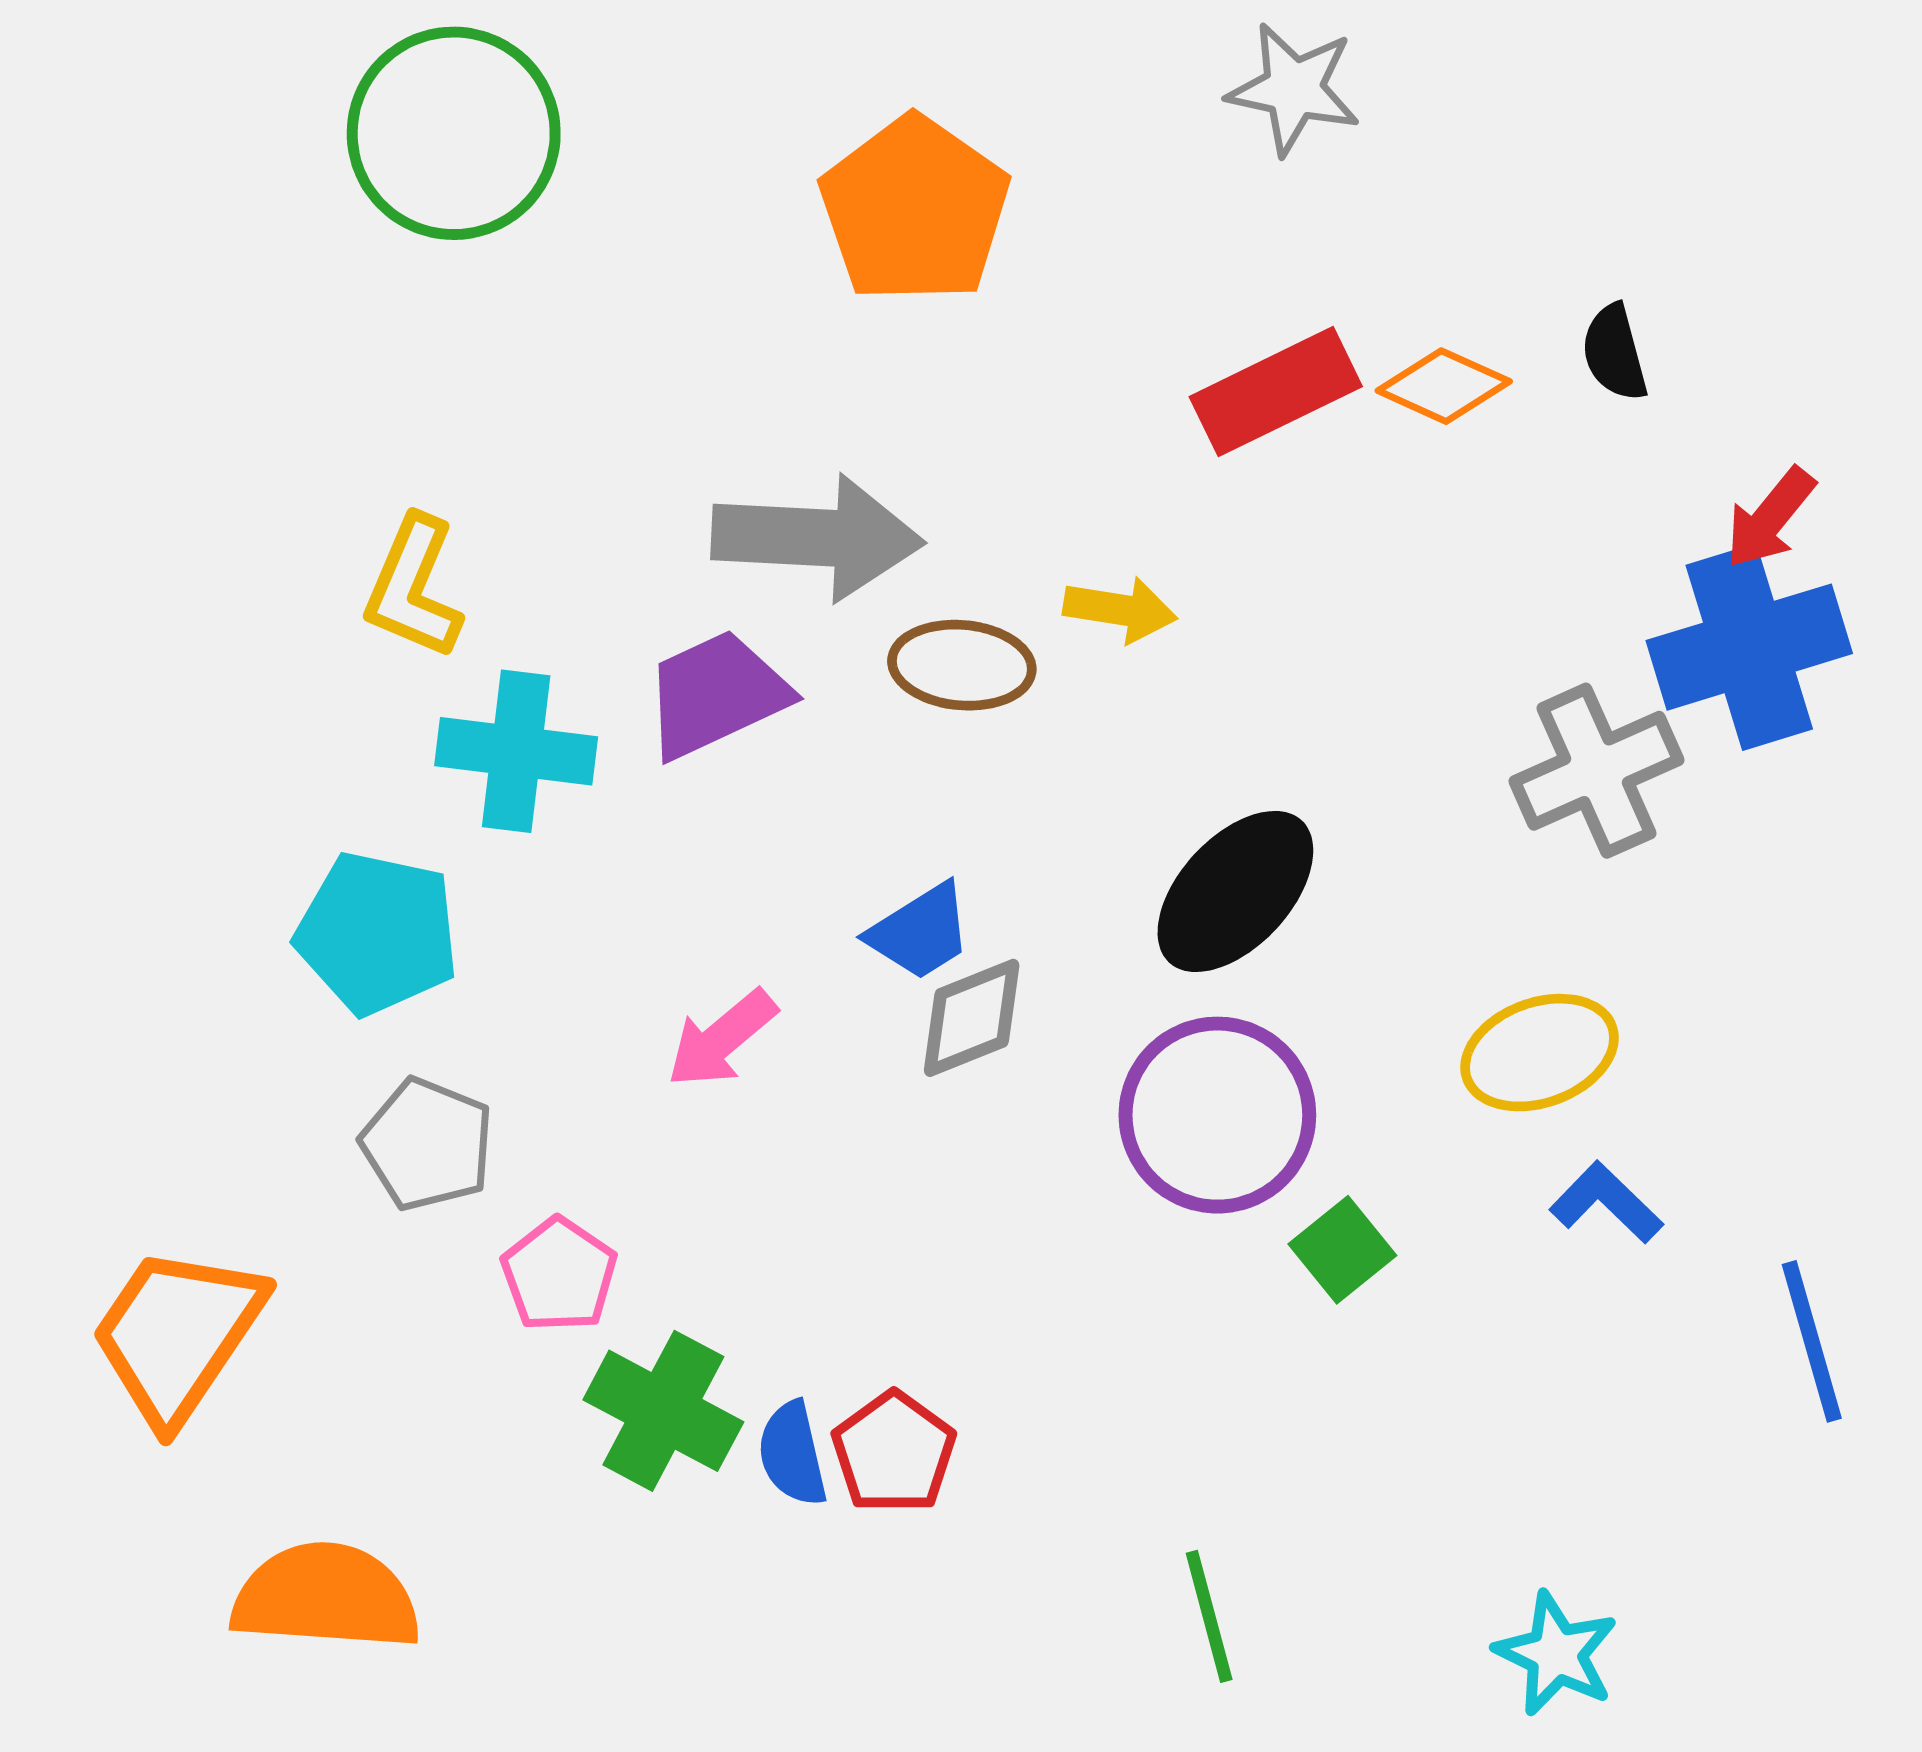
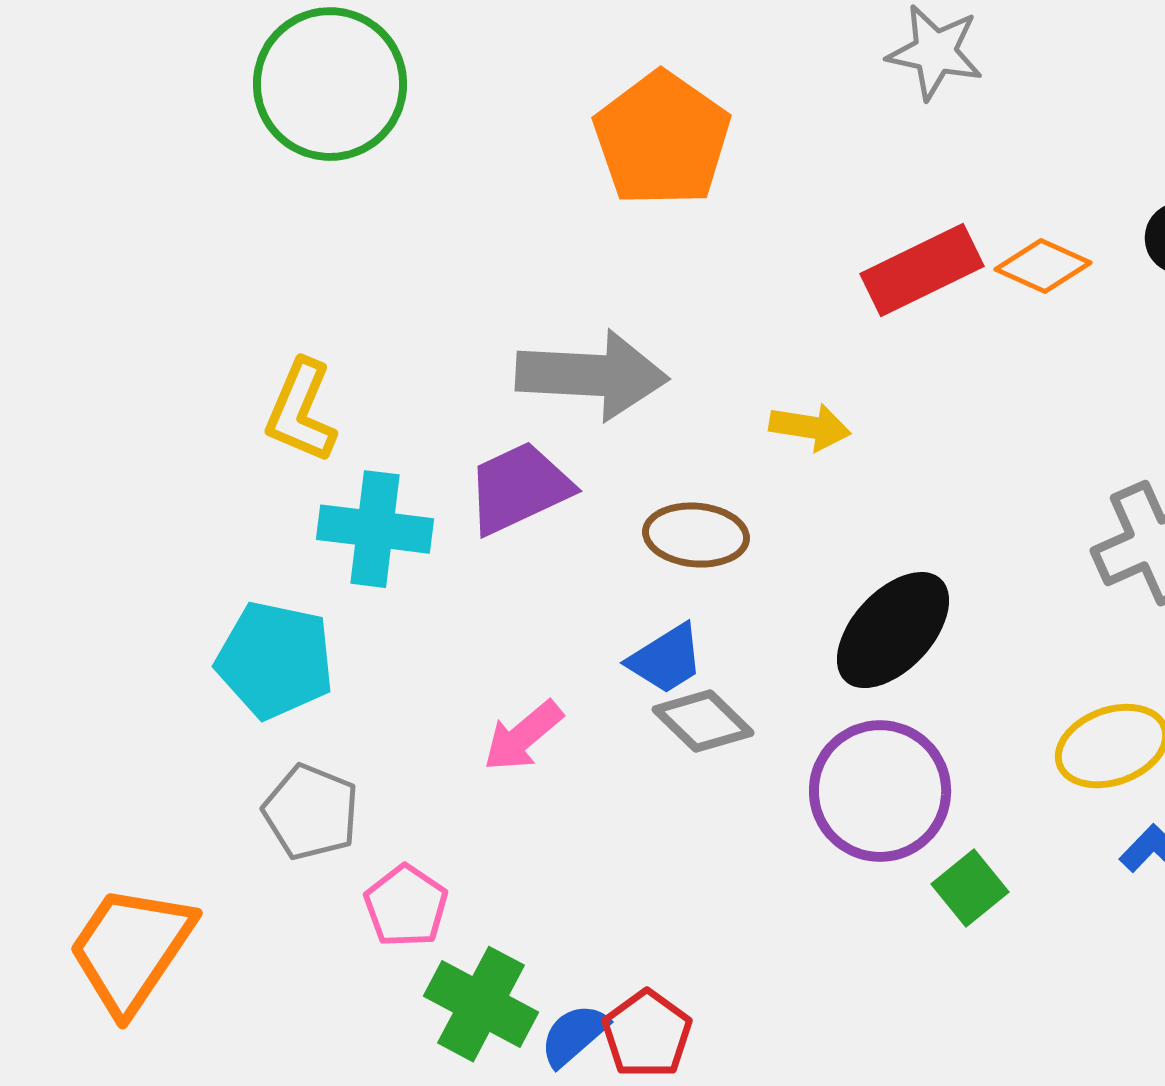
brown ellipse: (962, 665) -> (696, 535), moved
gray diamond: (972, 1018) -> (703, 721), turned 66
blue semicircle: (792, 1454) -> (574, 1035), turned 62

